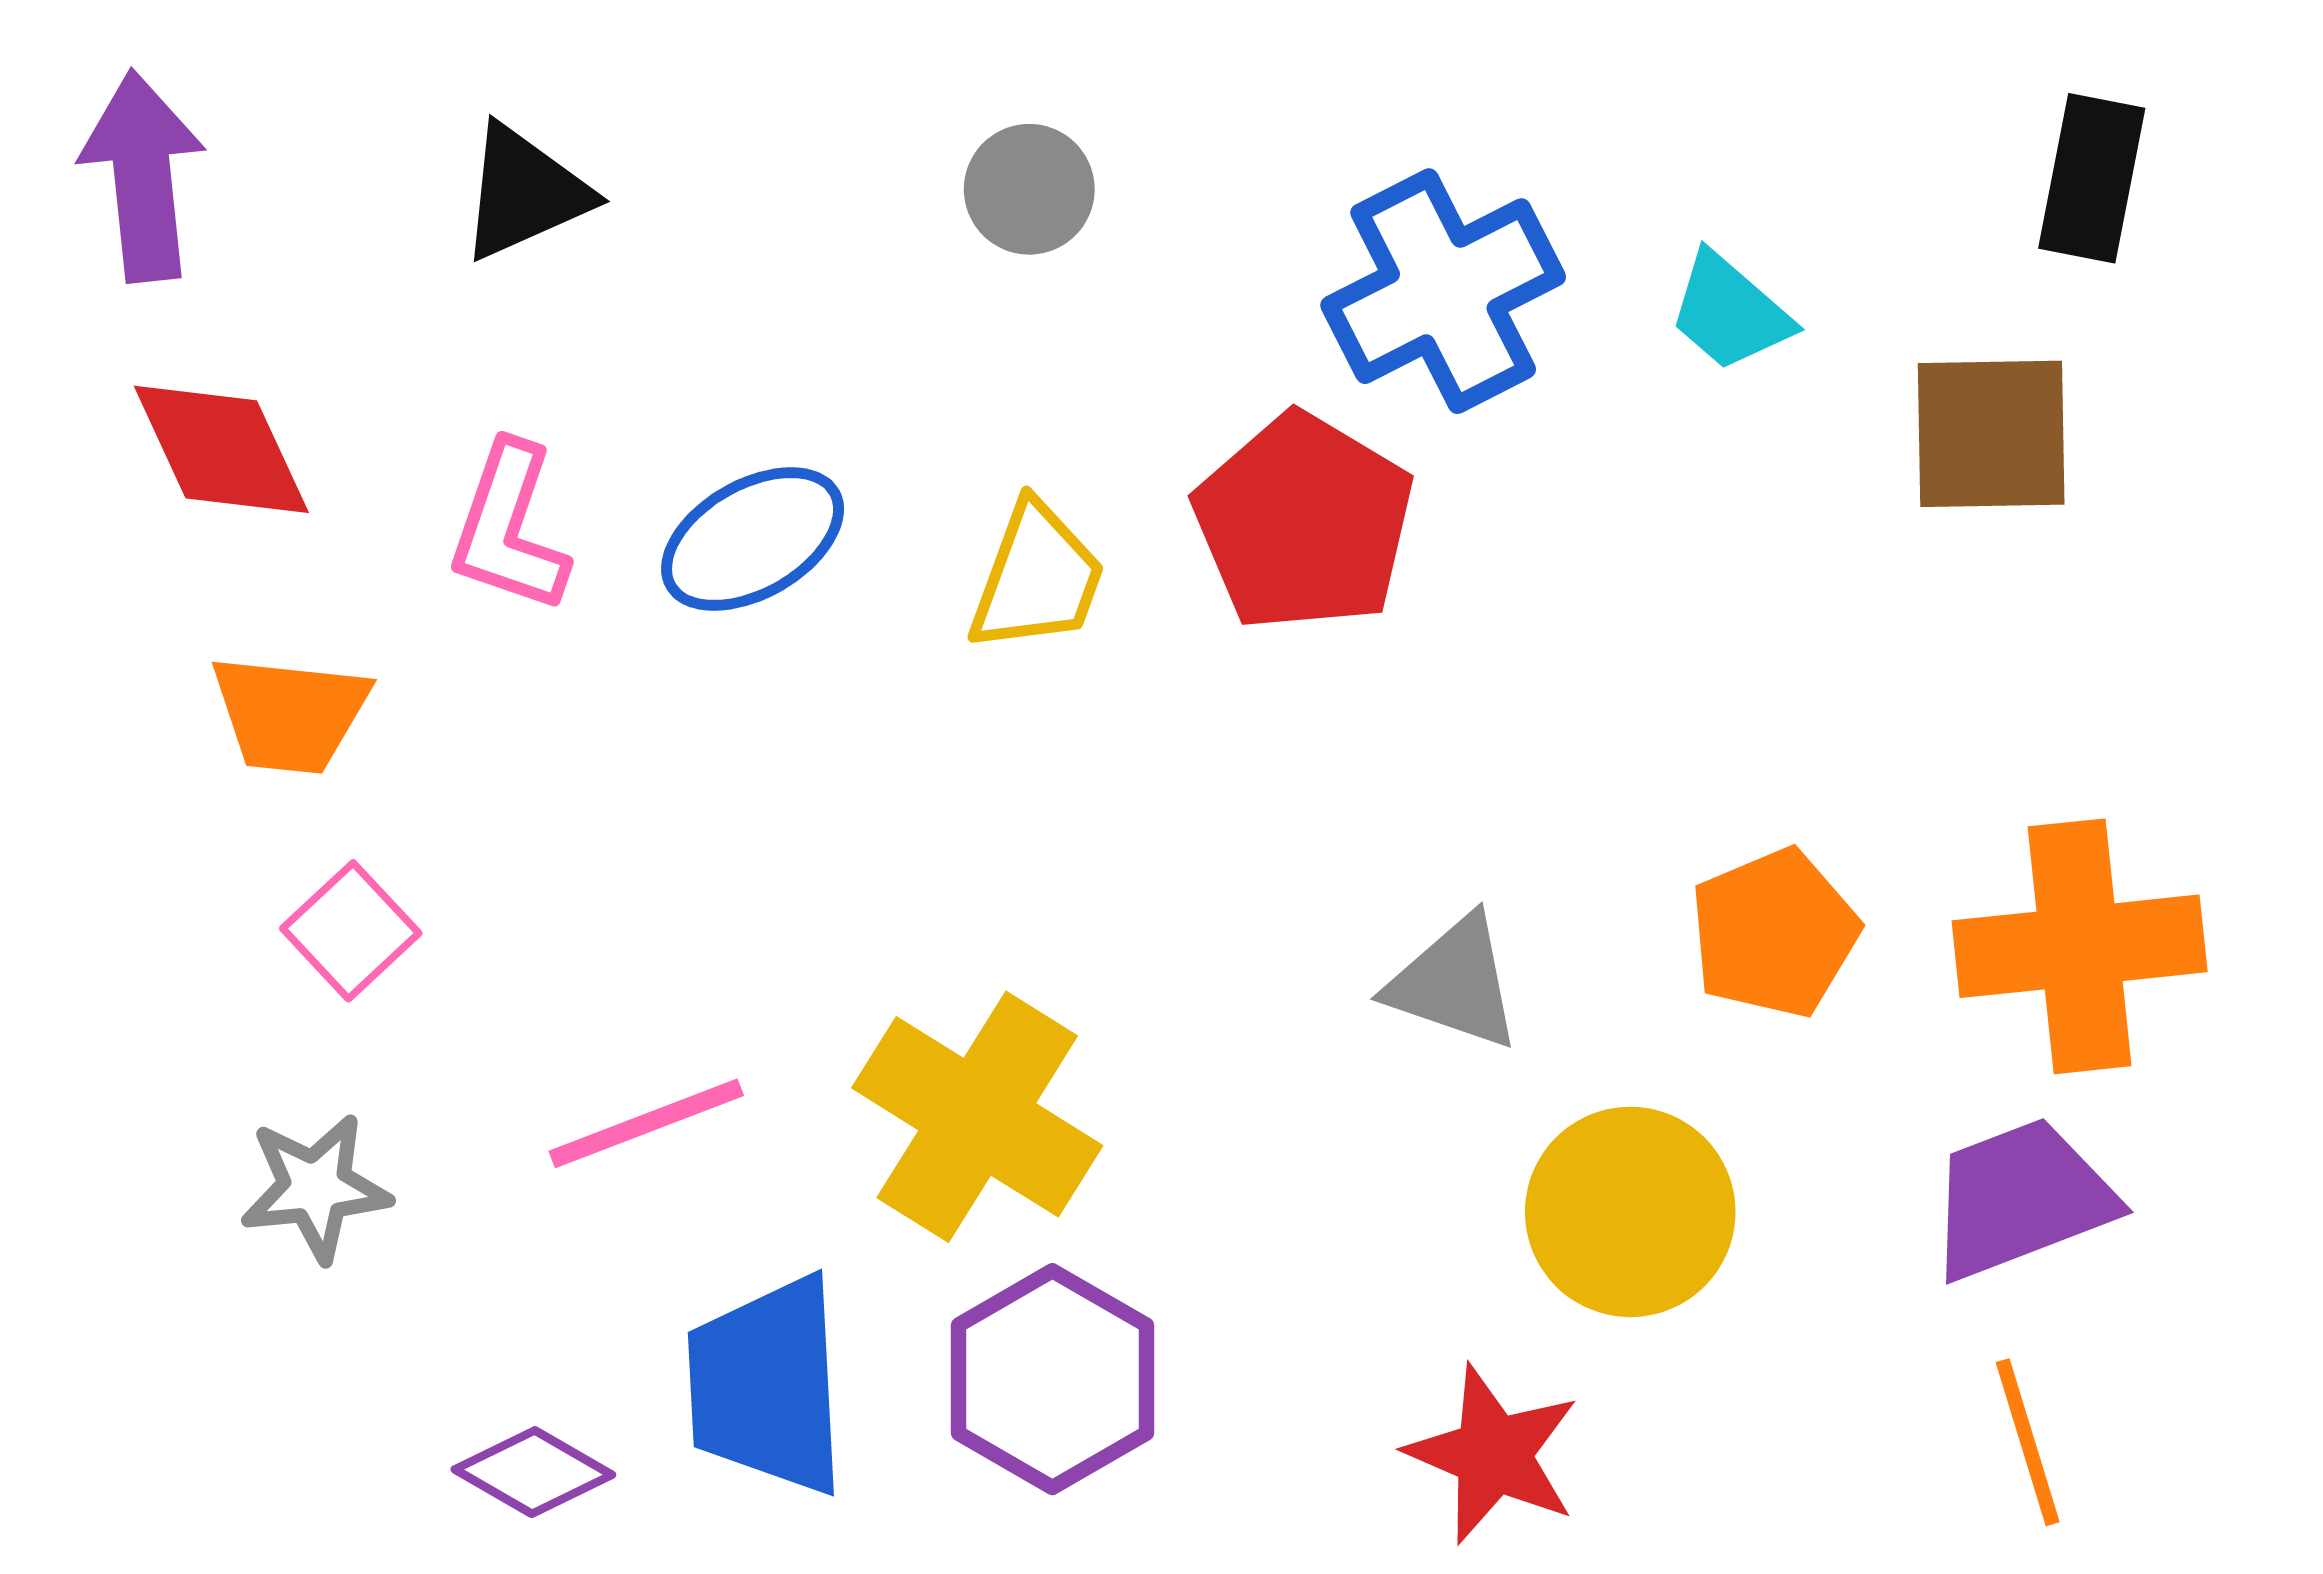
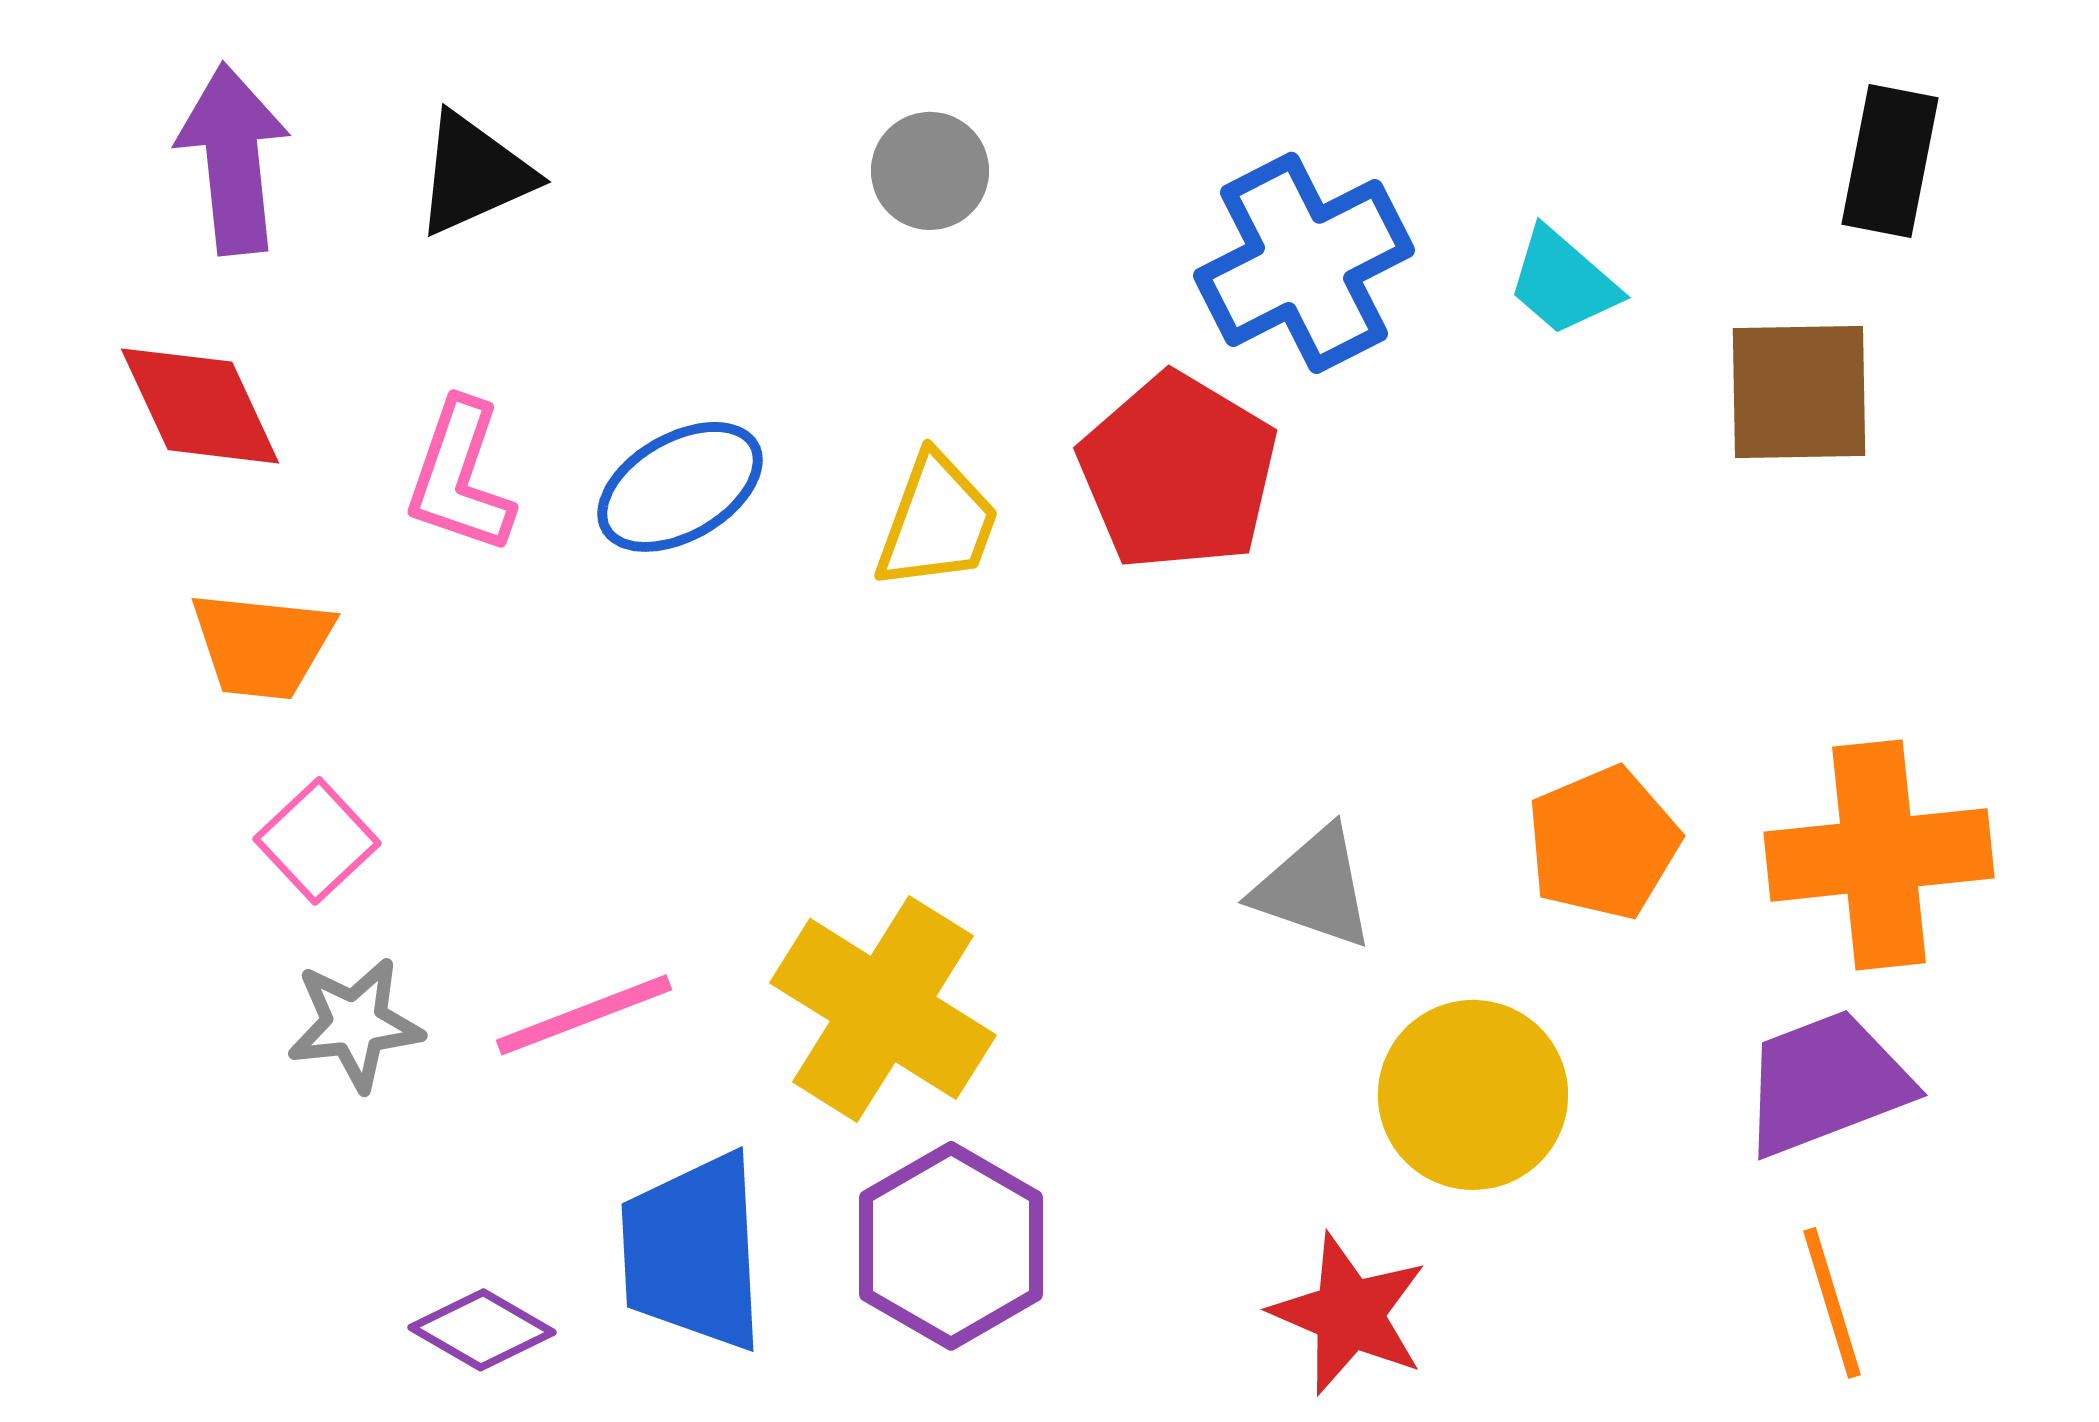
purple arrow: (143, 176) -> (233, 159), moved
gray star: (315, 1188) -> (355, 1024), moved

